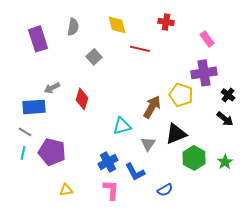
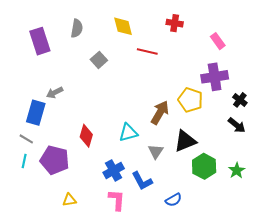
red diamond: (82, 99) -> (86, 136), moved
blue rectangle: (34, 107) -> (36, 113), turned -70

